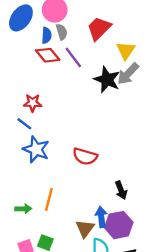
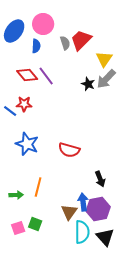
gray semicircle: (62, 32) -> (65, 43), moved
red diamond: (48, 55) -> (27, 75), moved
purple line: (73, 57) -> (46, 76), moved
black star: (107, 80) -> (88, 84), size x0.6
blue line: (24, 124) -> (10, 111), moved

